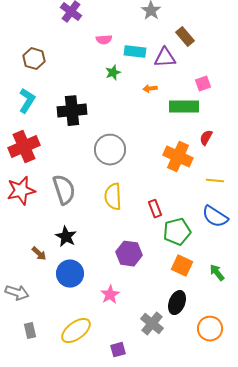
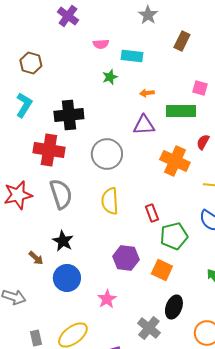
brown rectangle: (185, 37) -> (182, 41), turned 66
purple triangle: (165, 58) -> (144, 125), moved
pink square: (203, 84) -> (200, 88), turned 35
red cross: (24, 147) -> (49, 150), moved, turned 32
orange square: (182, 266) -> (162, 270), moved
gray rectangle: (30, 331) -> (36, 338), moved

